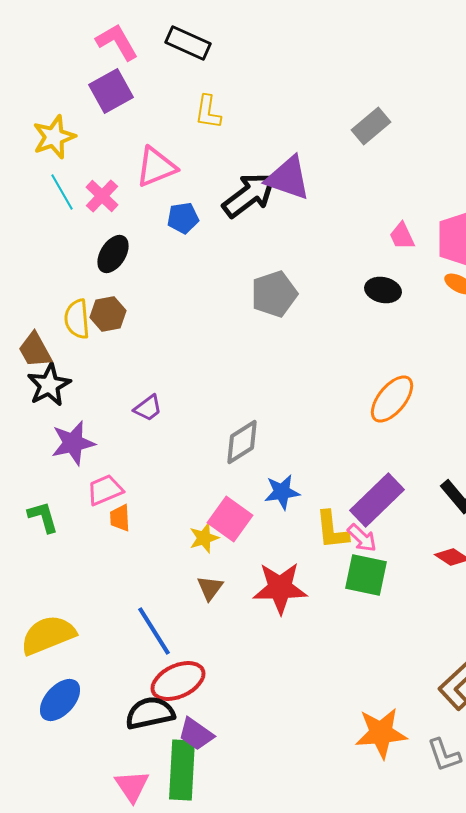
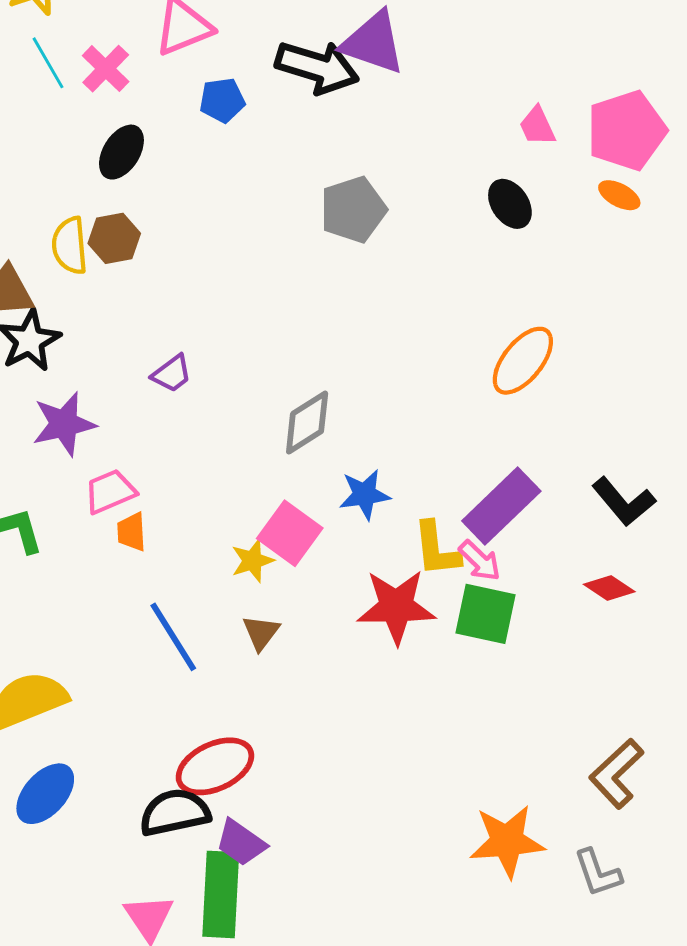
black arrow: (249, 195) -> (317, 67), turned 54
black ellipse: (383, 290) -> (510, 204), turned 44
red star: (280, 588) -> (396, 607), moved
blue line: (154, 631) -> (173, 637), moved

